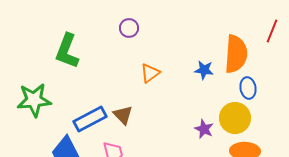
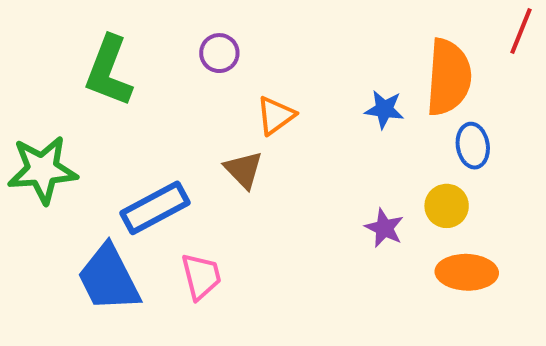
purple circle: (129, 28) -> (219, 53), moved
brown triangle: (123, 115) -> (243, 170), moved
yellow circle: (235, 118) -> (447, 206), size x0.7

